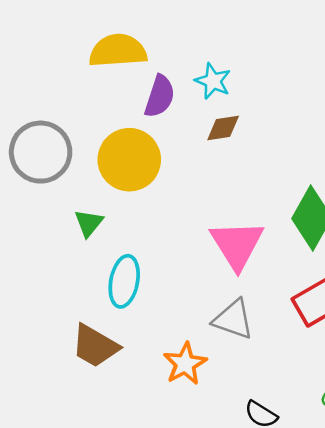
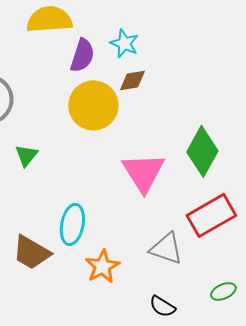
yellow circle: (129, 160) -> (93, 105), moved
cyan ellipse: (124, 281) -> (72, 224), moved
gray triangle: (233, 319) -> (166, 248), moved

